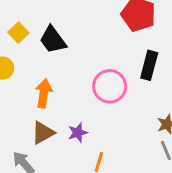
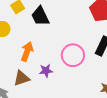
purple star: (78, 133) -> (46, 71), moved

